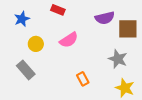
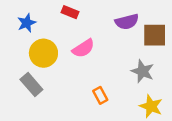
yellow circle: (36, 44) -> (43, 53), size x1.5

